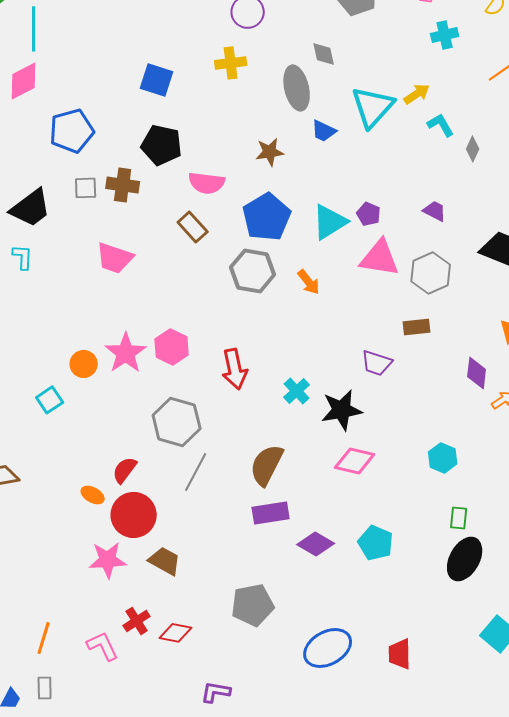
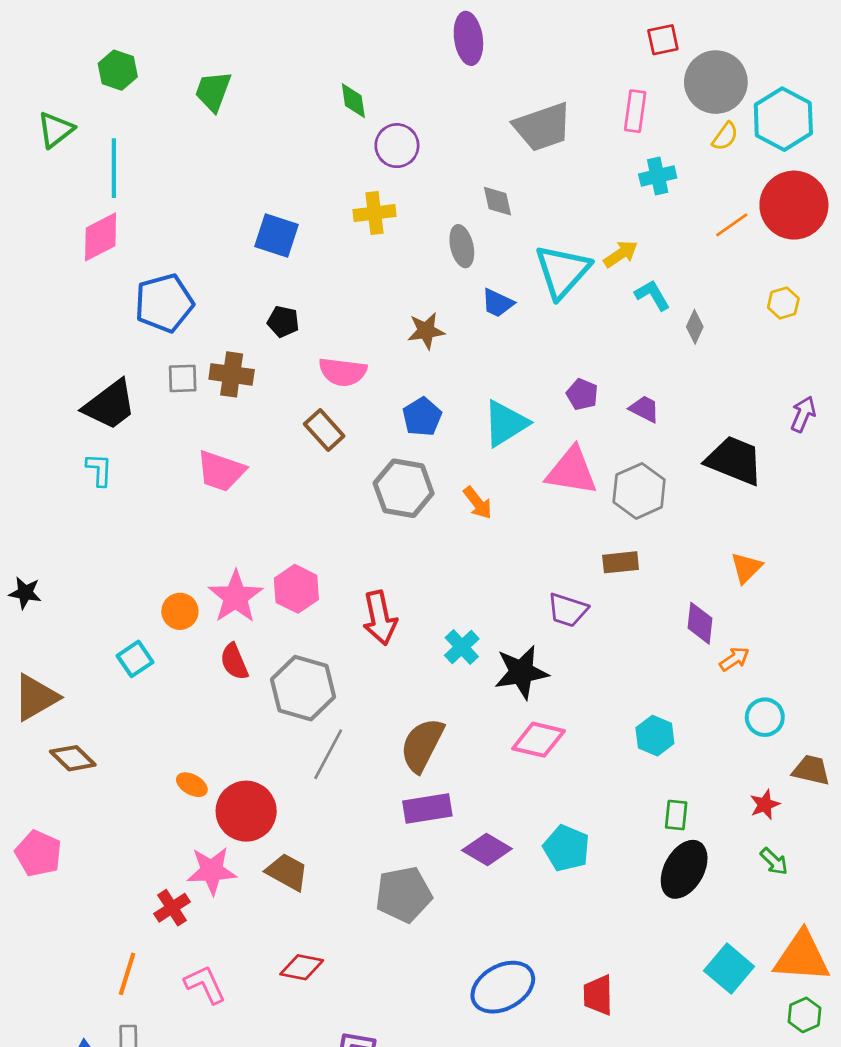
gray ellipse: (297, 88) -> (462, 246), size x0.7
black pentagon: (162, 145) -> (283, 322), size x0.6
purple pentagon: (369, 214) -> (582, 394), moved
blue pentagon: (267, 217) -> (422, 417), size x0.6
red semicircle: (125, 470) -> (234, 662), moved, turned -60
gray pentagon: (253, 605) -> (404, 894), moved
red cross: (137, 621) -> (172, 908), moved

